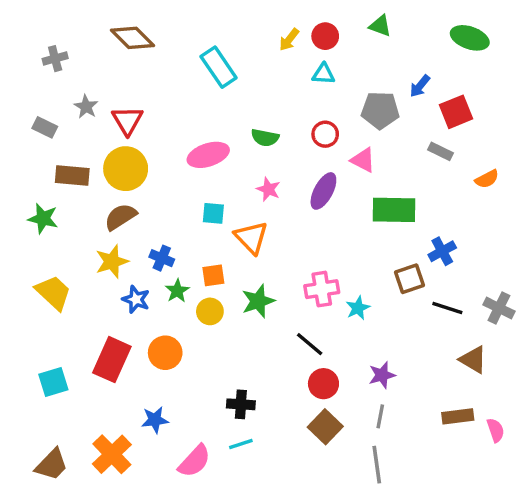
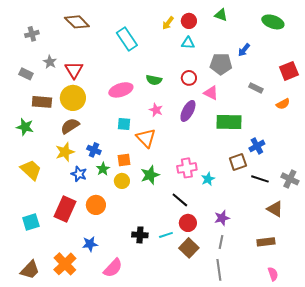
red square: (456, 112) -> (289, 71), moved
pink semicircle: (496, 430) -> (273, 274), moved
cyan line: (241, 444) -> (166, 235), moved

